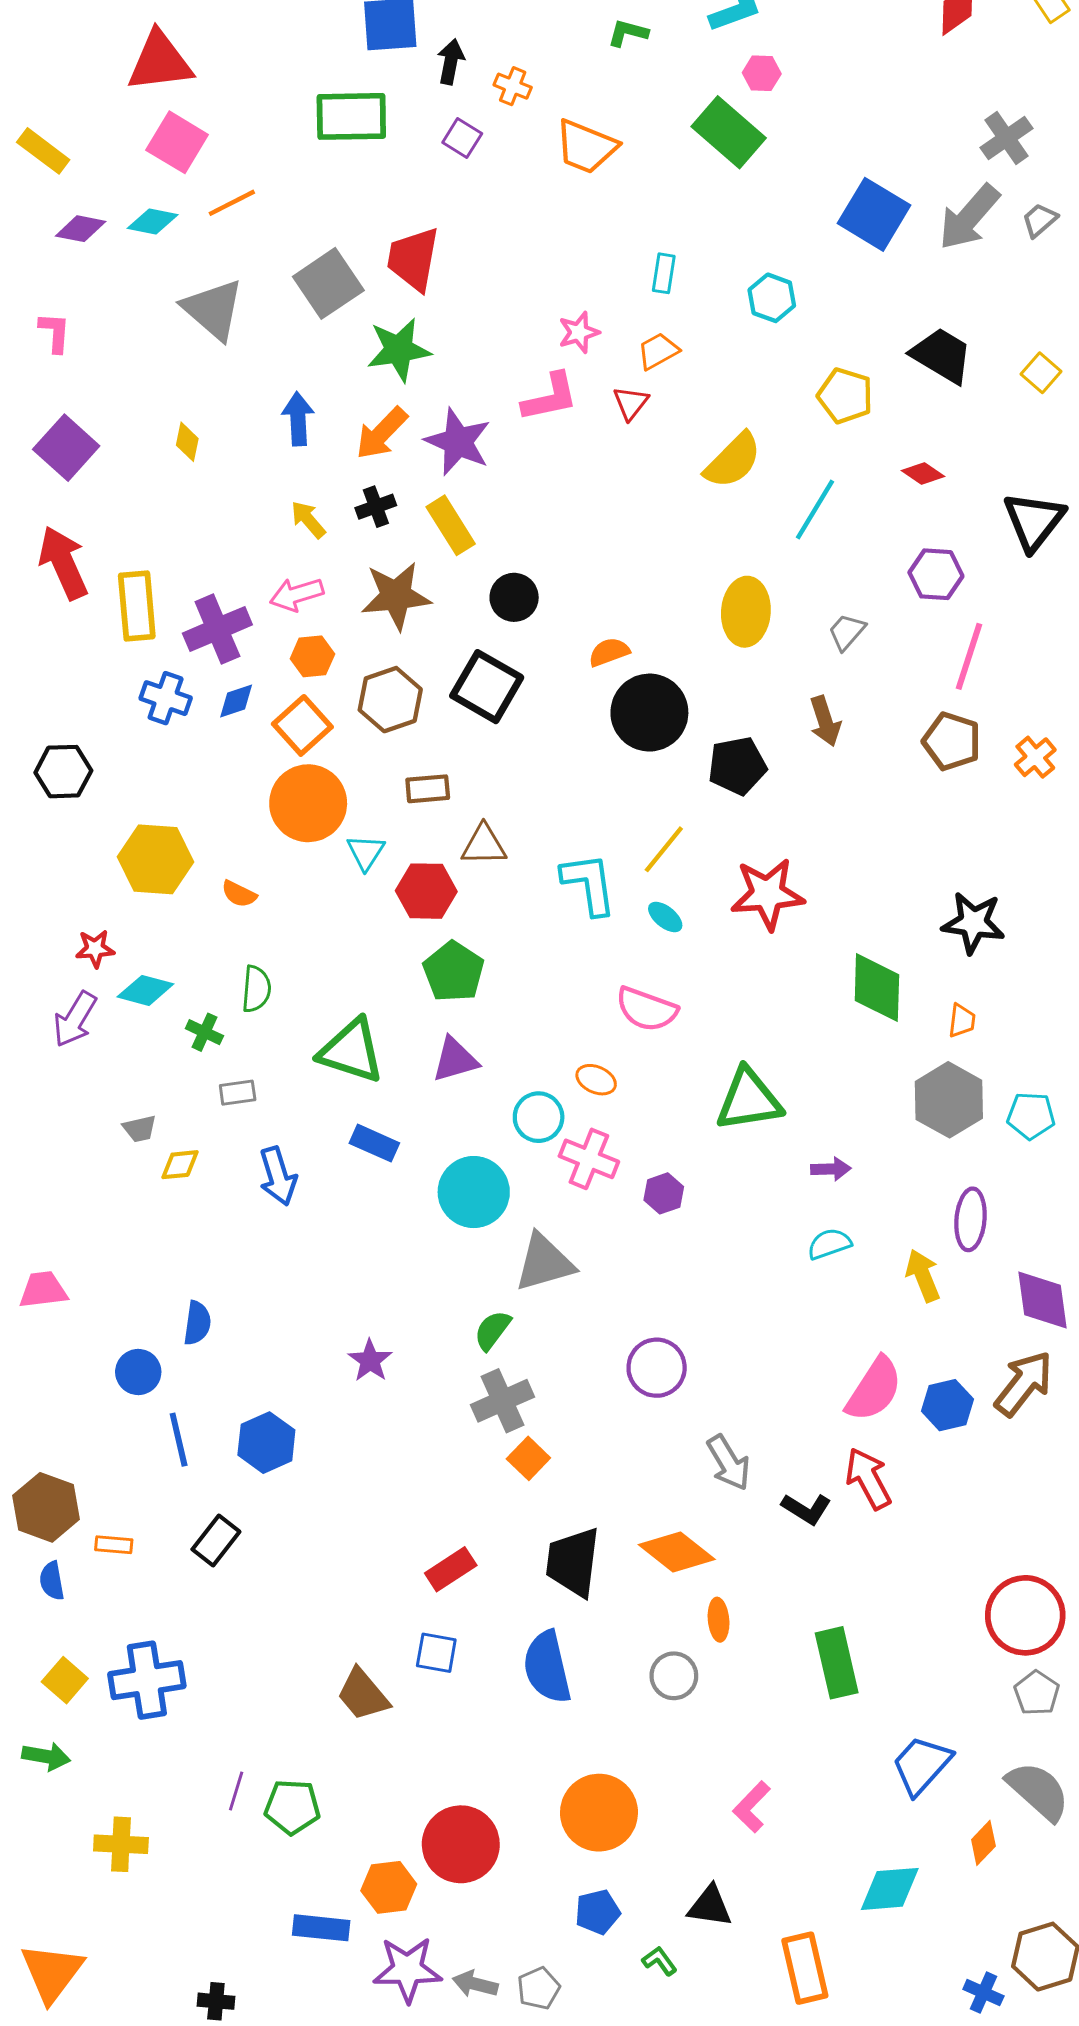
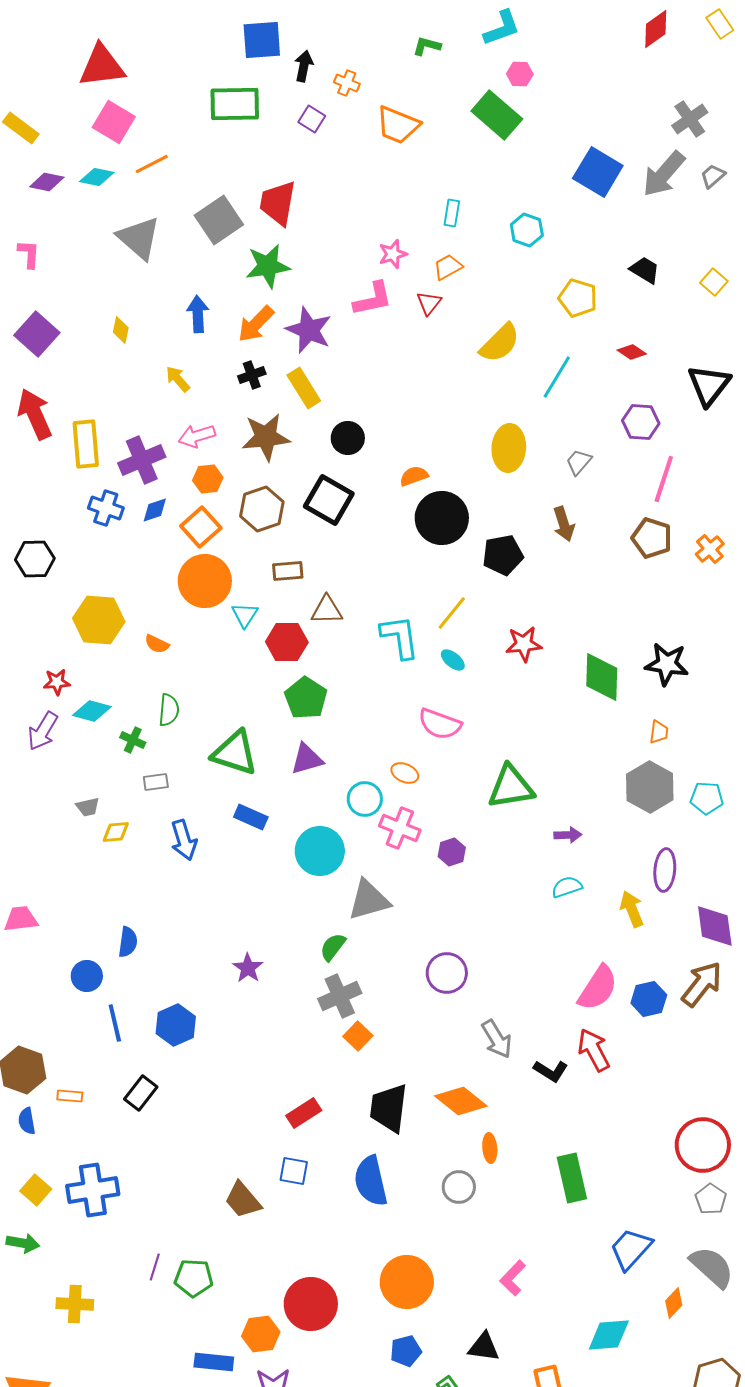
black trapezoid: (942, 355) -> (645, 270), size x0.7
yellow arrow: (308, 520) -> (178, 379), moved
red star: (767, 894) -> (524, 644), size x0.7
green diamond: (877, 988) -> (602, 677), moved

